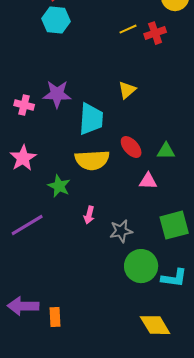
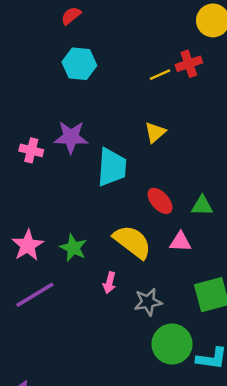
cyan hexagon: (56, 20) -> (79, 64), moved
yellow line: (128, 29) -> (160, 75), moved
pink star: (23, 158) -> (28, 245), moved
yellow semicircle: (92, 160) -> (132, 242), moved, turned -140

